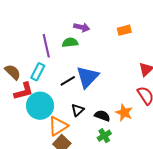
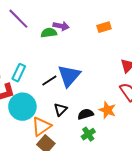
green semicircle: (70, 42) -> (49, 33), moved
purple line: (46, 46) -> (18, 19), moved, turned -30
black semicircle: (102, 116) -> (86, 114), turned -35

